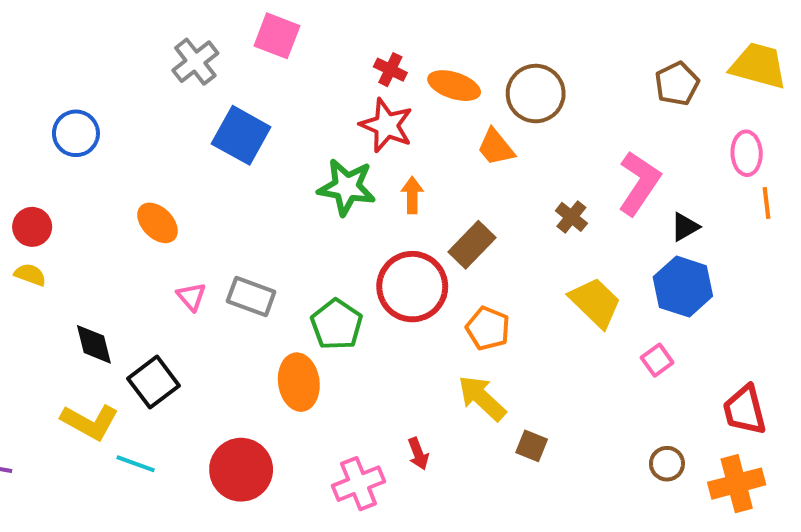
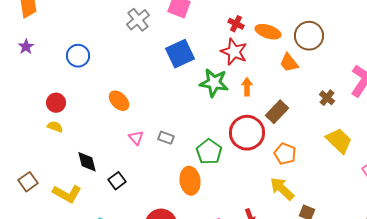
blue square: (241, 135) -> (180, 54), moved, turned 36
gray rectangle: (251, 297) -> (166, 138), size x0.7
black square: (154, 382) -> (117, 181), size x0.7
yellow L-shape: (90, 422) -> (67, 194), moved

